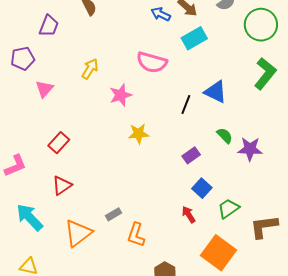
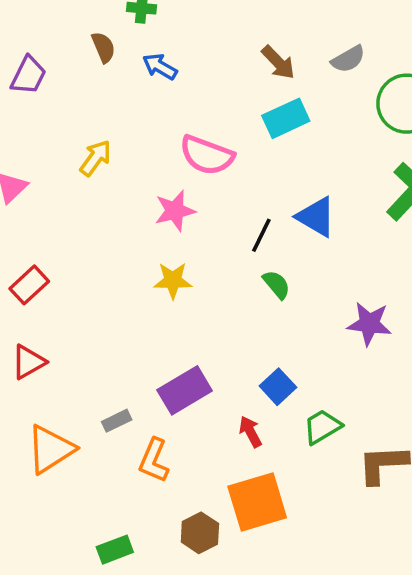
blue arrow: (161, 14) -> (160, 67), moved
pink star: (121, 95) -> (175, 211), moved
green semicircle: (225, 136) -> (277, 284), moved
purple rectangle: (191, 155) -> (185, 390), moved, size x1.6
orange square: (218, 253) -> (257, 502), moved, turned 32

